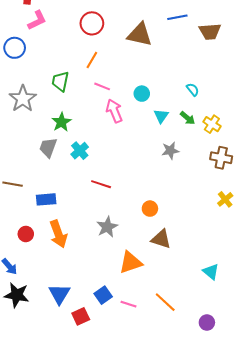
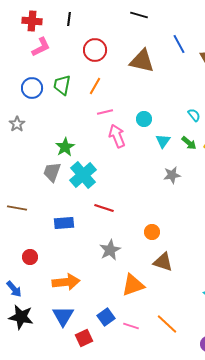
blue line: (177, 17) -> (179, 44), turned 72
blue circle: (15, 48) -> (32, 88), moved
green trapezoid: (60, 81) -> (62, 85), moved
pink line: (102, 86) -> (105, 112), turned -35
gray star: (23, 99) -> (17, 124), moved, size x0.6
cyan cross: (80, 151) -> (83, 175), size x1.5
blue rectangle: (46, 199) -> (64, 223), moved
orange arrow: (58, 234) -> (66, 282), moved, turned -76

